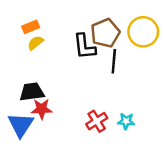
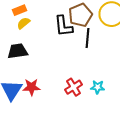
black trapezoid: (32, 92) -> (18, 51), moved
red star: (42, 109) -> (32, 87), moved

